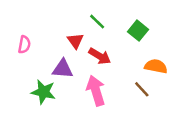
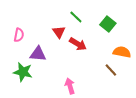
purple triangle: (63, 69) -> (38, 54), moved
pink arrow: (96, 91) -> (70, 86), moved, size x0.7
green star: (43, 92) -> (23, 72), moved

